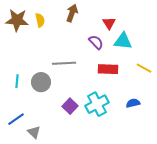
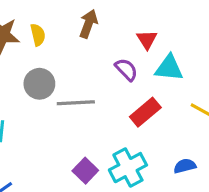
red rectangle: (108, 69) -> (145, 112), turned -42
gray circle: (41, 82) -> (39, 84), moved

